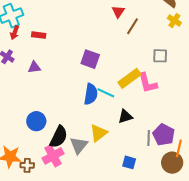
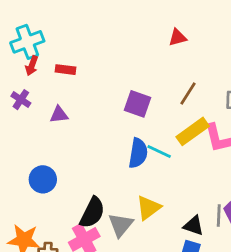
red triangle: (118, 12) -> (178, 37), turned 40
brown line: (133, 26) -> (188, 94), moved
black triangle: (125, 116) -> (194, 226), moved, turned 35
blue circle: (36, 121) -> (43, 179), moved

